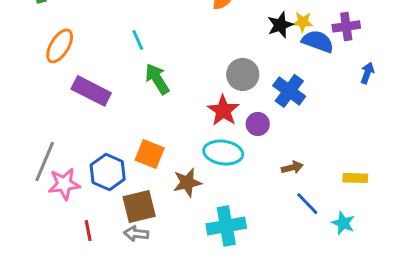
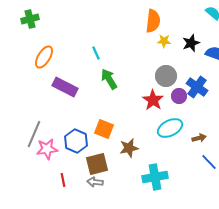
yellow star: (303, 22) -> (164, 41), moved
purple circle: (258, 124) -> (179, 96), moved
cyan ellipse: (223, 153) -> (170, 128), moved, turned -35

